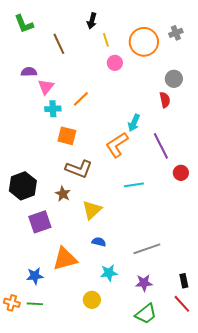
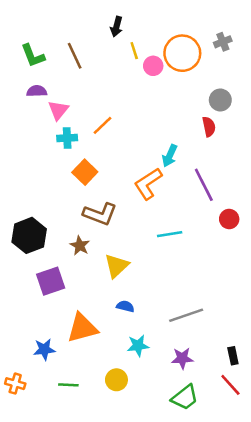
green L-shape: (24, 24) -> (33, 56), moved
pink circle: (115, 63) -> (153, 66), moved
orange square: (67, 136) -> (85, 172), turned 30
green line: (35, 304) -> (68, 385), moved

